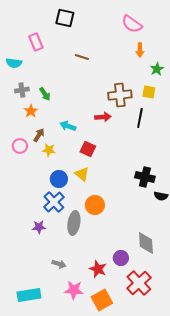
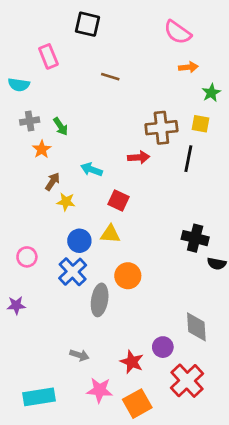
orange arrow: (140, 50) -> (188, 67), turned -96
pink circle: (20, 146) -> (27, 257), moved
yellow triangle: (82, 174) -> (110, 234), turned -35
purple star: (39, 227) -> (16, 305), moved

